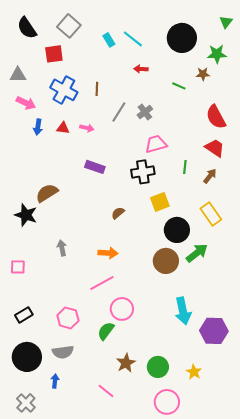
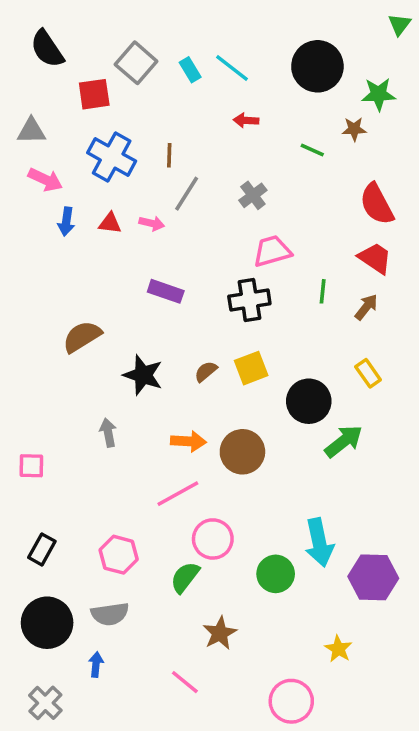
green triangle: (226, 22) -> (399, 24), moved
gray square: (69, 26) -> (136, 63), moved
gray line: (119, 112) -> (187, 194), moved
yellow square: (160, 202) -> (251, 368), moved
yellow rectangle: (211, 214) -> (368, 373), size x0.7
black star: (26, 215) -> (143, 375), moved
brown circle: (166, 261) -> (242, 452), moved
black rectangle: (24, 315) -> (42, 549), turned -30
green circle: (158, 367) -> (276, 574), moved

